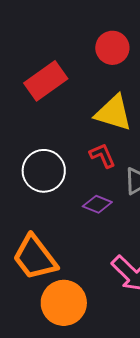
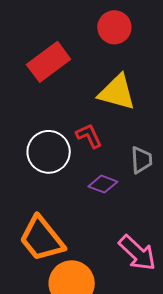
red L-shape: (102, 155) -> (89, 136), moved

